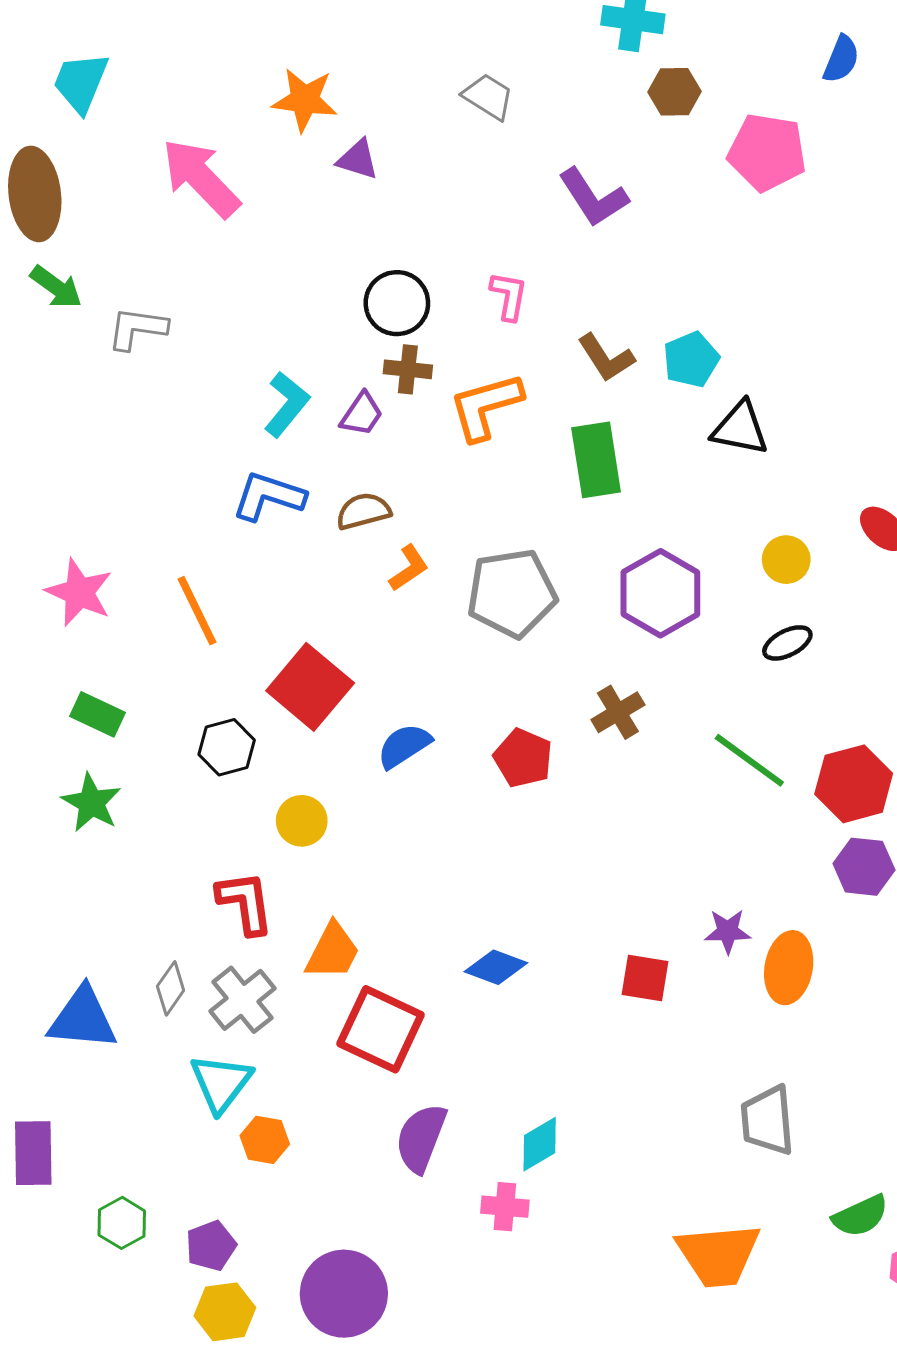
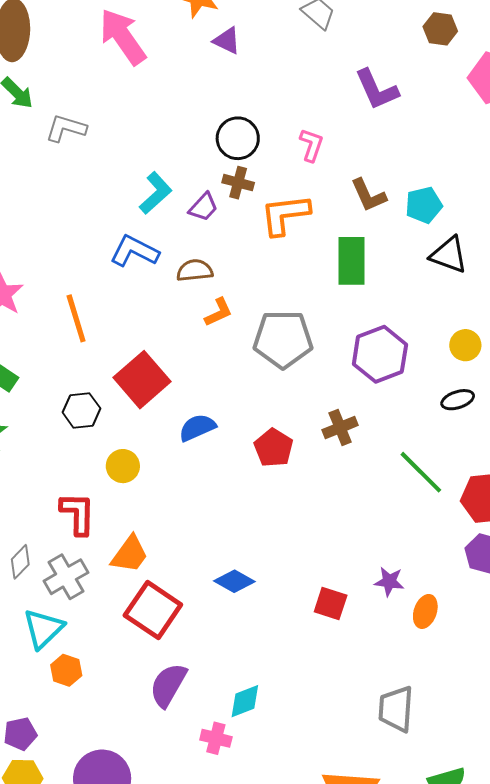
orange ellipse: (789, 968) -> (425, 611), size x0.7

